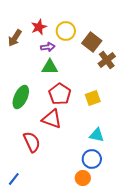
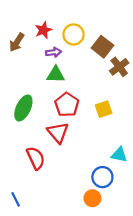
red triangle: (52, 119) -> (58, 133), turned 30
cyan triangle: (97, 135) -> (119, 155), moved
blue line: (14, 179) -> (16, 199), turned -64

